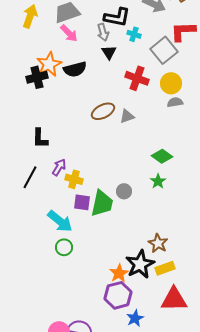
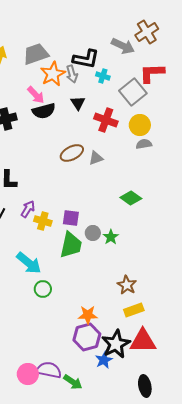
pink arrow: (69, 33) -> (36, 95), moved
black triangle: (109, 52) -> (78, 103), moved
orange star: (49, 64) -> (53, 74), moved
green star: (158, 181) -> (111, 237), moved
purple square: (82, 202) -> (71, 218), moved
green circle: (64, 247) -> (43, 289), moved
black star: (140, 264) -> (116, 344), moved
orange star: (119, 273) -> (88, 315), turned 30

